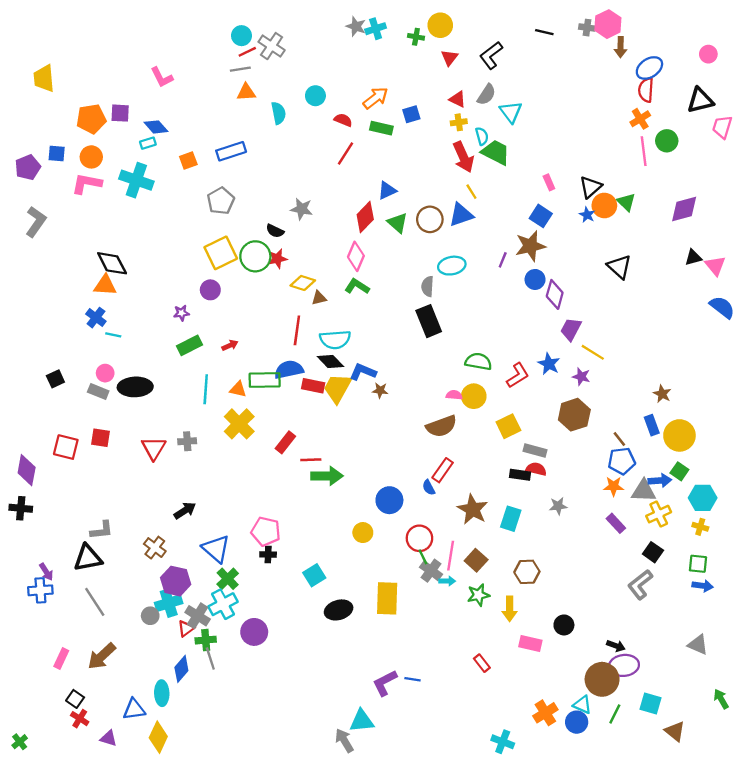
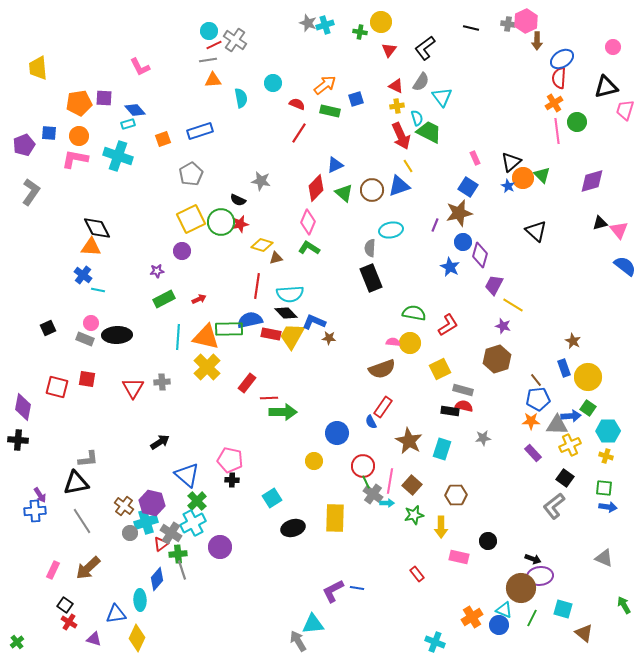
blue star: (549, 364) -> (450, 267), moved
orange triangle: (238, 389) -> (206, 337), size x1.8
brown cross: (155, 548) -> (124, 506), moved

